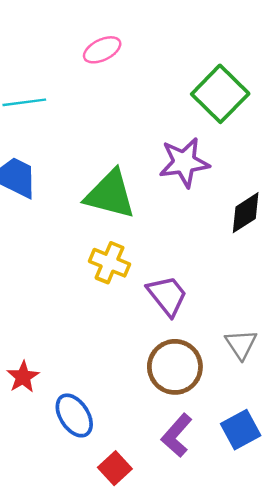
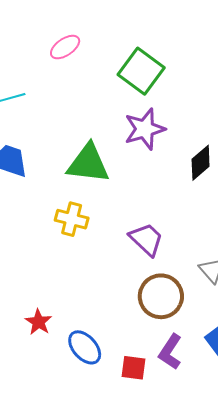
green square: (220, 94) -> (141, 71), moved
yellow cross: (109, 263) -> (72, 219), moved
red square: (115, 468) -> (133, 368), moved, turned -32

